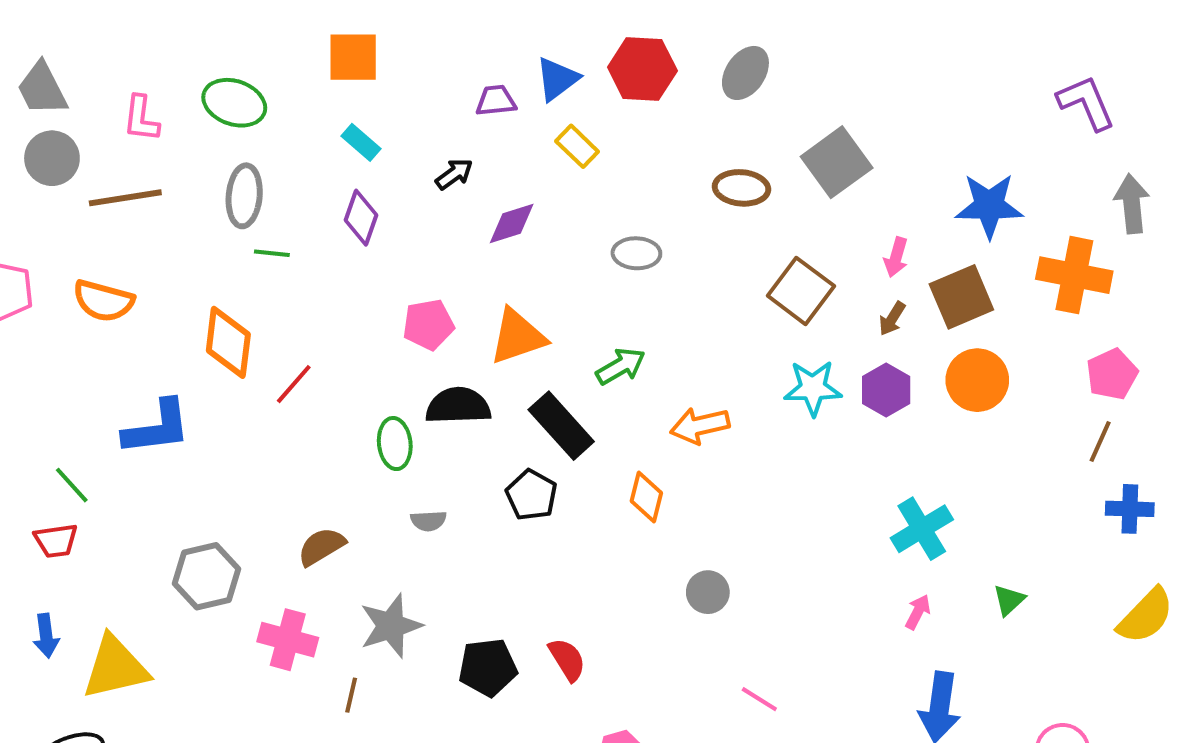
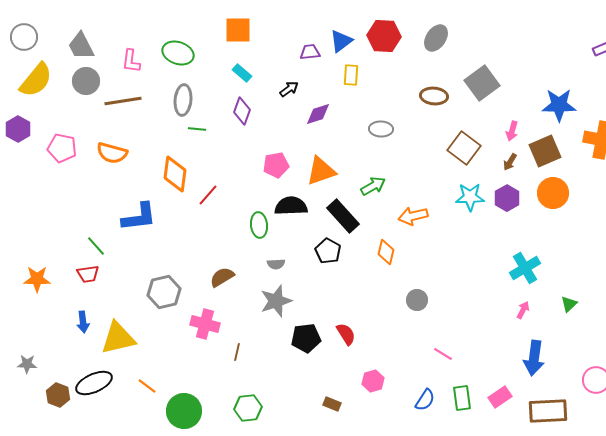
yellow rectangle: (577, 146) -> (351, 75), turned 50
gray star: (391, 626) -> (276, 301), moved

